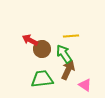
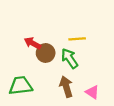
brown arrow: (68, 70) -> (66, 87), moved, turned -42
green trapezoid: (42, 79) -> (21, 86), moved

